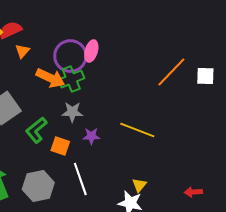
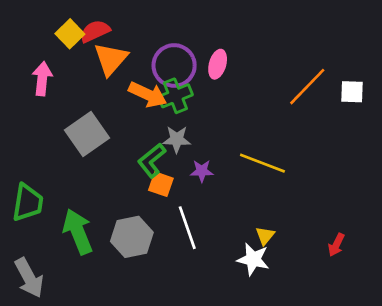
orange triangle: (22, 51) -> (111, 59), size x1.8
pink ellipse: (91, 51) -> (218, 64), moved
green L-shape: (36, 130) -> (152, 160), moved
red arrow: (193, 192) -> (336, 245), turned -60

